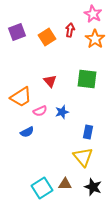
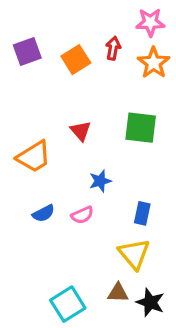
pink star: (93, 14) -> (150, 22), turned -30
pink semicircle: (40, 111) -> (82, 215), moved
brown triangle: (65, 184) -> (118, 293), moved

